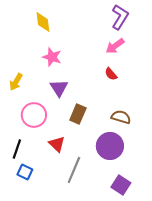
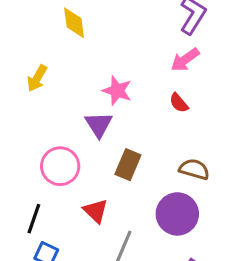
pink star: (52, 57) -> (117, 91), moved
yellow arrow: (16, 82) -> (37, 78), moved

